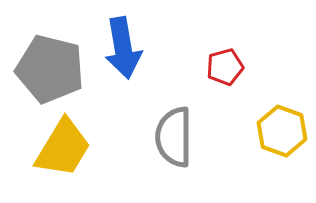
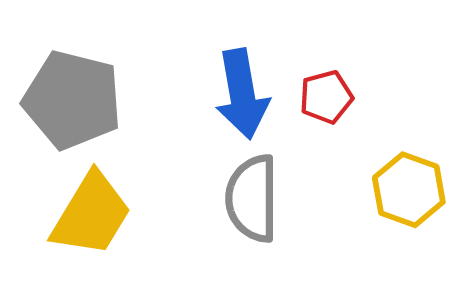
blue arrow: (123, 48) -> (242, 94), moved

